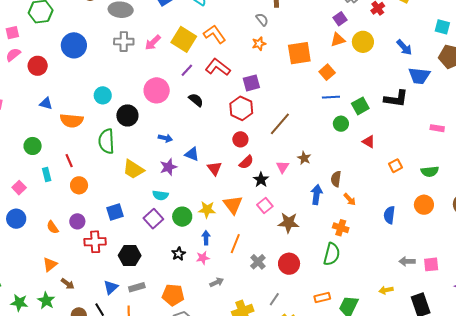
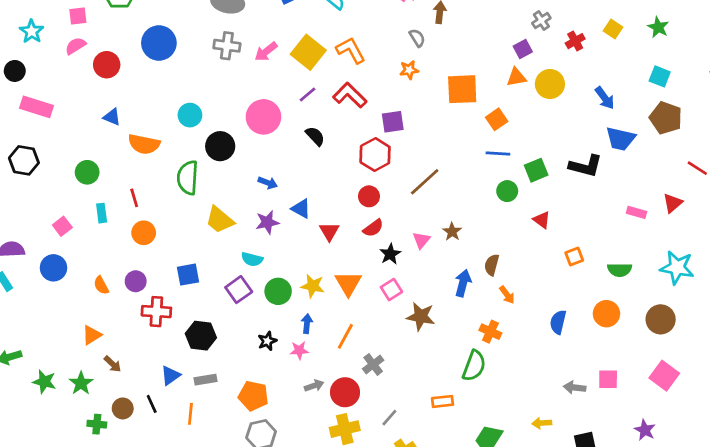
red circle: (289, 264) -> (345, 392), moved
pink square: (431, 264) -> (608, 379), moved
orange rectangle: (322, 297) -> (443, 401), moved

